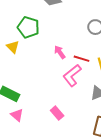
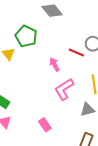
red line: (82, 59) -> (76, 52), moved

